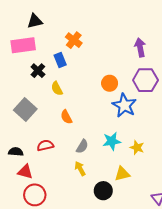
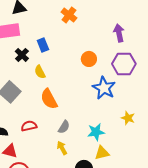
orange cross: (74, 40) -> (69, 15), moved
orange circle: (110, 83) -> (89, 59), moved
orange semicircle: (66, 117) -> (49, 99), size x1.5
cyan star: (112, 141) -> (96, 132), moved
yellow star: (137, 148) -> (128, 118), moved

